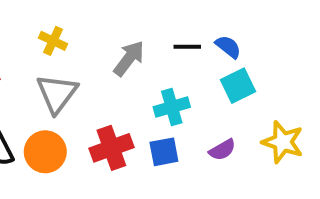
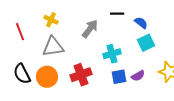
black line: (187, 47) -> (117, 14), moved
gray triangle: (57, 93) -> (53, 47), turned 45
blue square: (164, 152) -> (119, 77), moved

